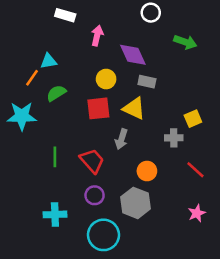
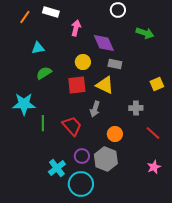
orange line: (32, 78) -> (25, 17), moved
cyan star: (22, 116) -> (24, 104), moved
yellow square: (193, 119) -> (157, 84), moved
purple circle: (95, 195) -> (82, 156), moved
cyan cross: (55, 214) -> (57, 168), moved, turned -36

